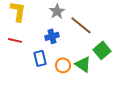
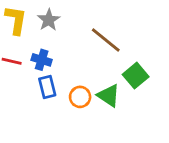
gray star: (57, 11) -> (49, 20), moved
blue cross: (52, 36) -> (42, 60), moved, turned 32

